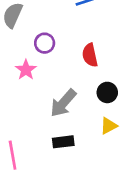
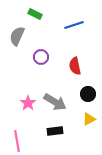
pink star: (26, 70) -> (28, 103), moved
gray arrow: (63, 103) -> (55, 102), turned -100

